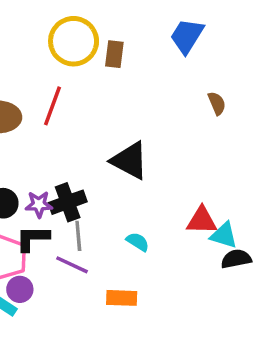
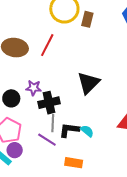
black triangle: (130, 161) -> (88, 83), turned 40
purple star: (39, 204) -> (34, 88), moved
black L-shape: (33, 238) -> (69, 130), moved

